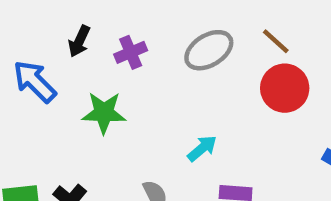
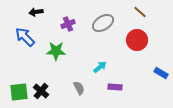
black arrow: (79, 41) -> (36, 12), moved, turned 56
brown line: (276, 41) -> (140, 12), moved

